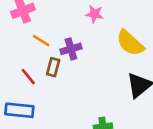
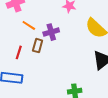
red line: (28, 77) -> (19, 52), turned 56

